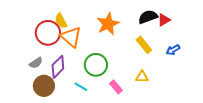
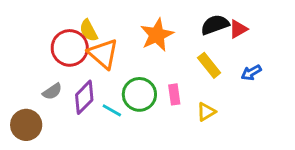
yellow triangle: (142, 77) -> (206, 112), turned -32
brown circle: (44, 86) -> (26, 125), moved
cyan line: (81, 87) -> (112, 110), moved
pink rectangle: (116, 87) -> (174, 94), moved, turned 32

